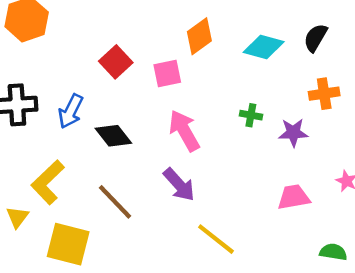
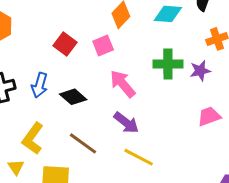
green cross: (251, 115) -> (168, 64), size x1.8
yellow line: (216, 239) -> (139, 157), moved

